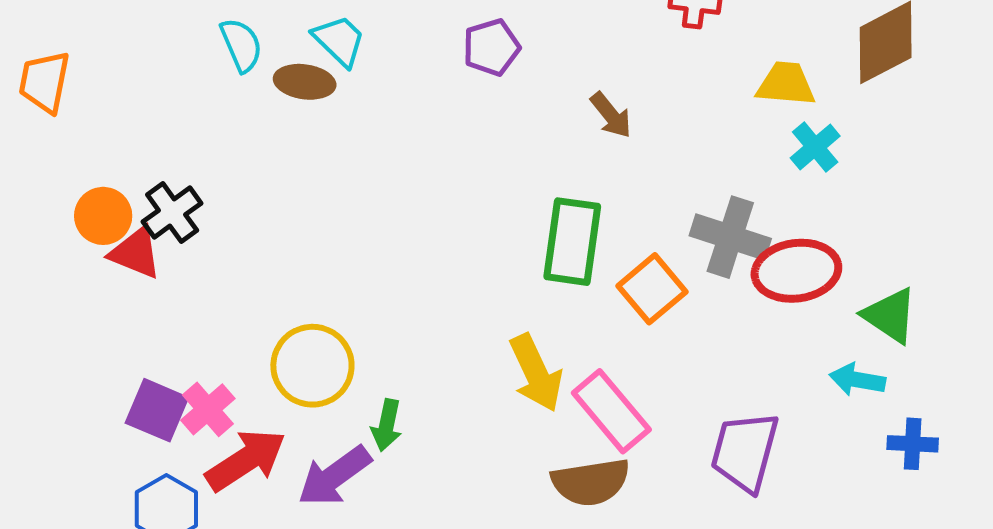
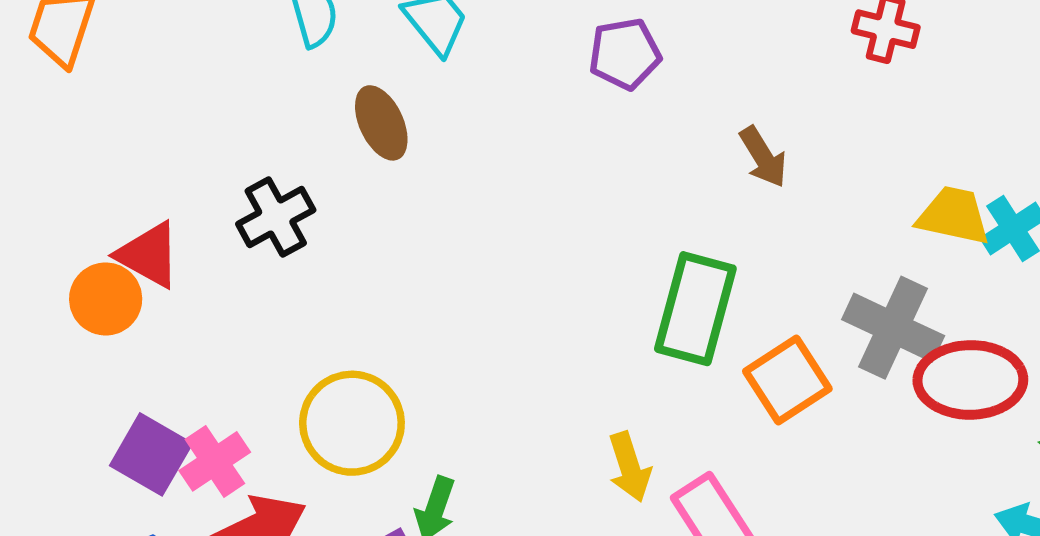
brown ellipse: (305, 82) -> (381, 123), moved, turned 50
yellow trapezoid: (786, 84) -> (954, 216), moved
black cross: (172, 213) -> (276, 217), moved
orange circle: (103, 216) -> (106, 299), moved
yellow arrow: (536, 373) -> (630, 467), size x0.7

